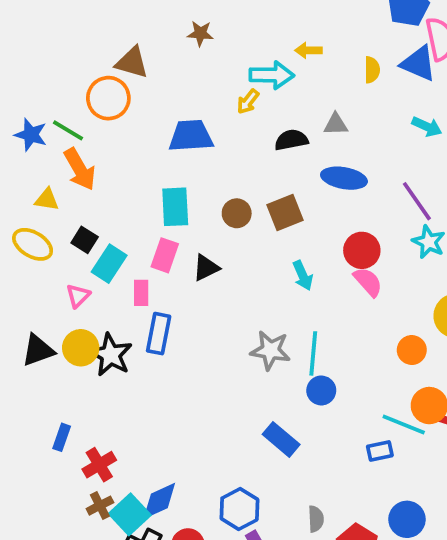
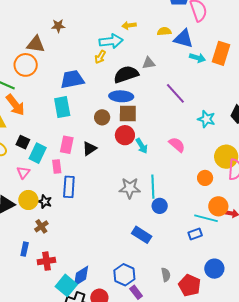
brown star: (200, 33) -> (58, 26), moved
blue triangle: (418, 63) -> (183, 39), moved
yellow semicircle: (372, 70) -> (164, 31), turned -88
black semicircle: (291, 140) -> (126, 74), size x1.4
blue ellipse: (344, 178) -> (121, 96), moved
purple line: (417, 201) -> (175, 93), moved
cyan rectangle: (175, 207) -> (62, 107), moved
brown square: (285, 213) -> (128, 114), turned 30
red circle: (362, 250) -> (125, 135), moved
black star: (111, 355) -> (45, 202), size x0.6
red cross: (99, 465) -> (46, 261), turned 30
brown cross: (100, 506) -> (41, 226), moved

